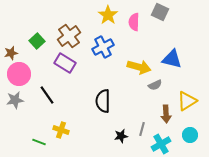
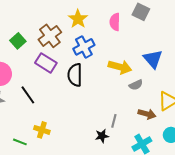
yellow star: (108, 15) -> (78, 19), moved
blue triangle: (172, 59) -> (153, 59), turned 35
black semicircle: (103, 101) -> (75, 75), moved
brown arrow: (166, 114) -> (147, 114), turned -72
gray line: (142, 129) -> (114, 121), moved

